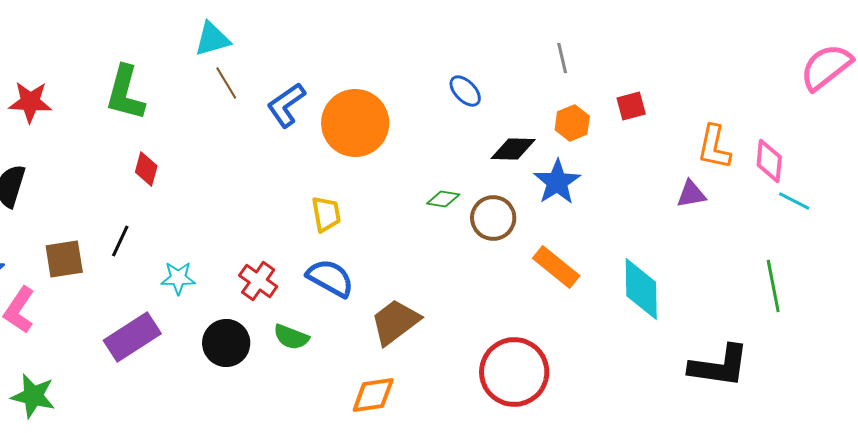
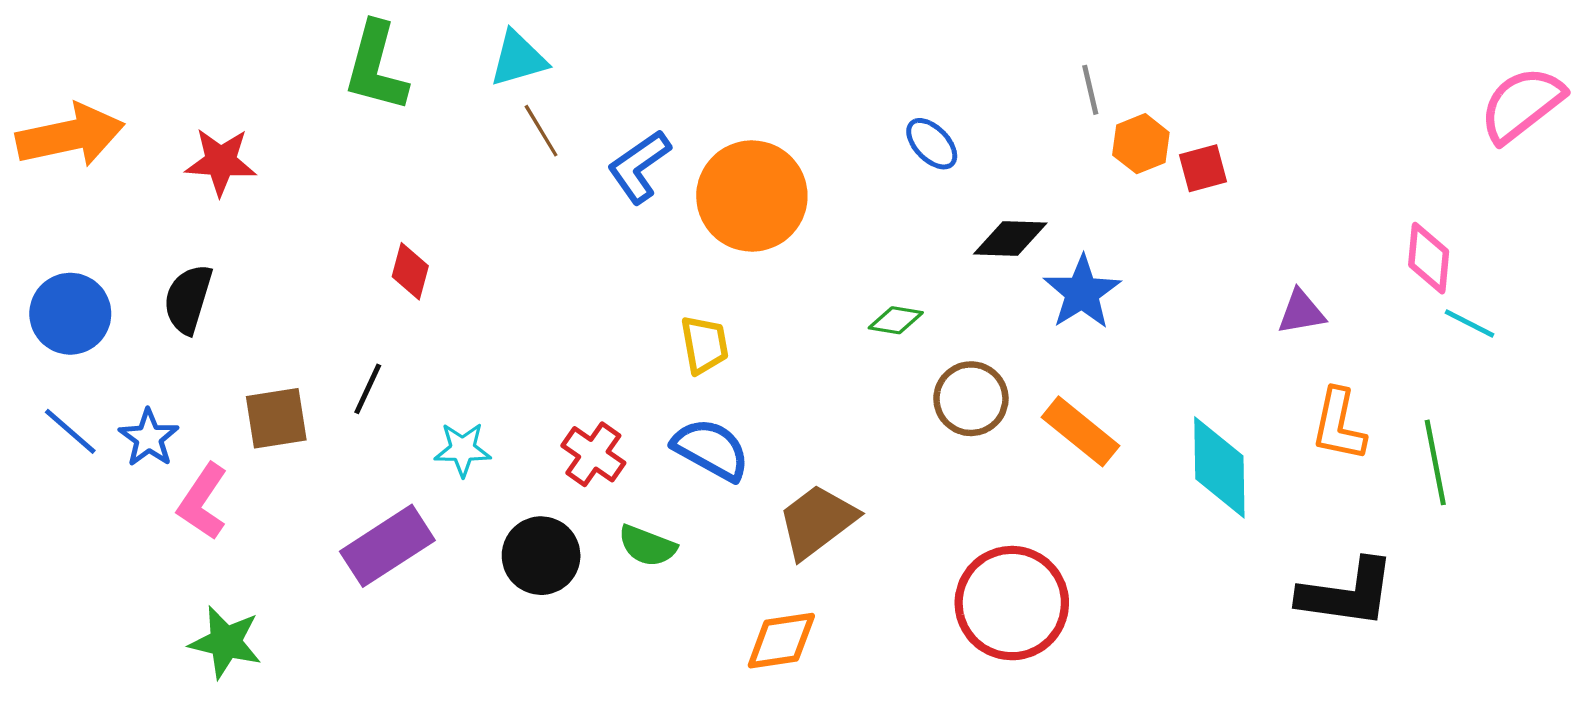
green L-shape: (125, 93) -> (376, 67), moved
orange hexagon: (572, 123) -> (1141, 144), moved
orange L-shape: (714, 147) -> (1339, 425), moved
brown circle: (493, 218) -> (971, 399), moved

